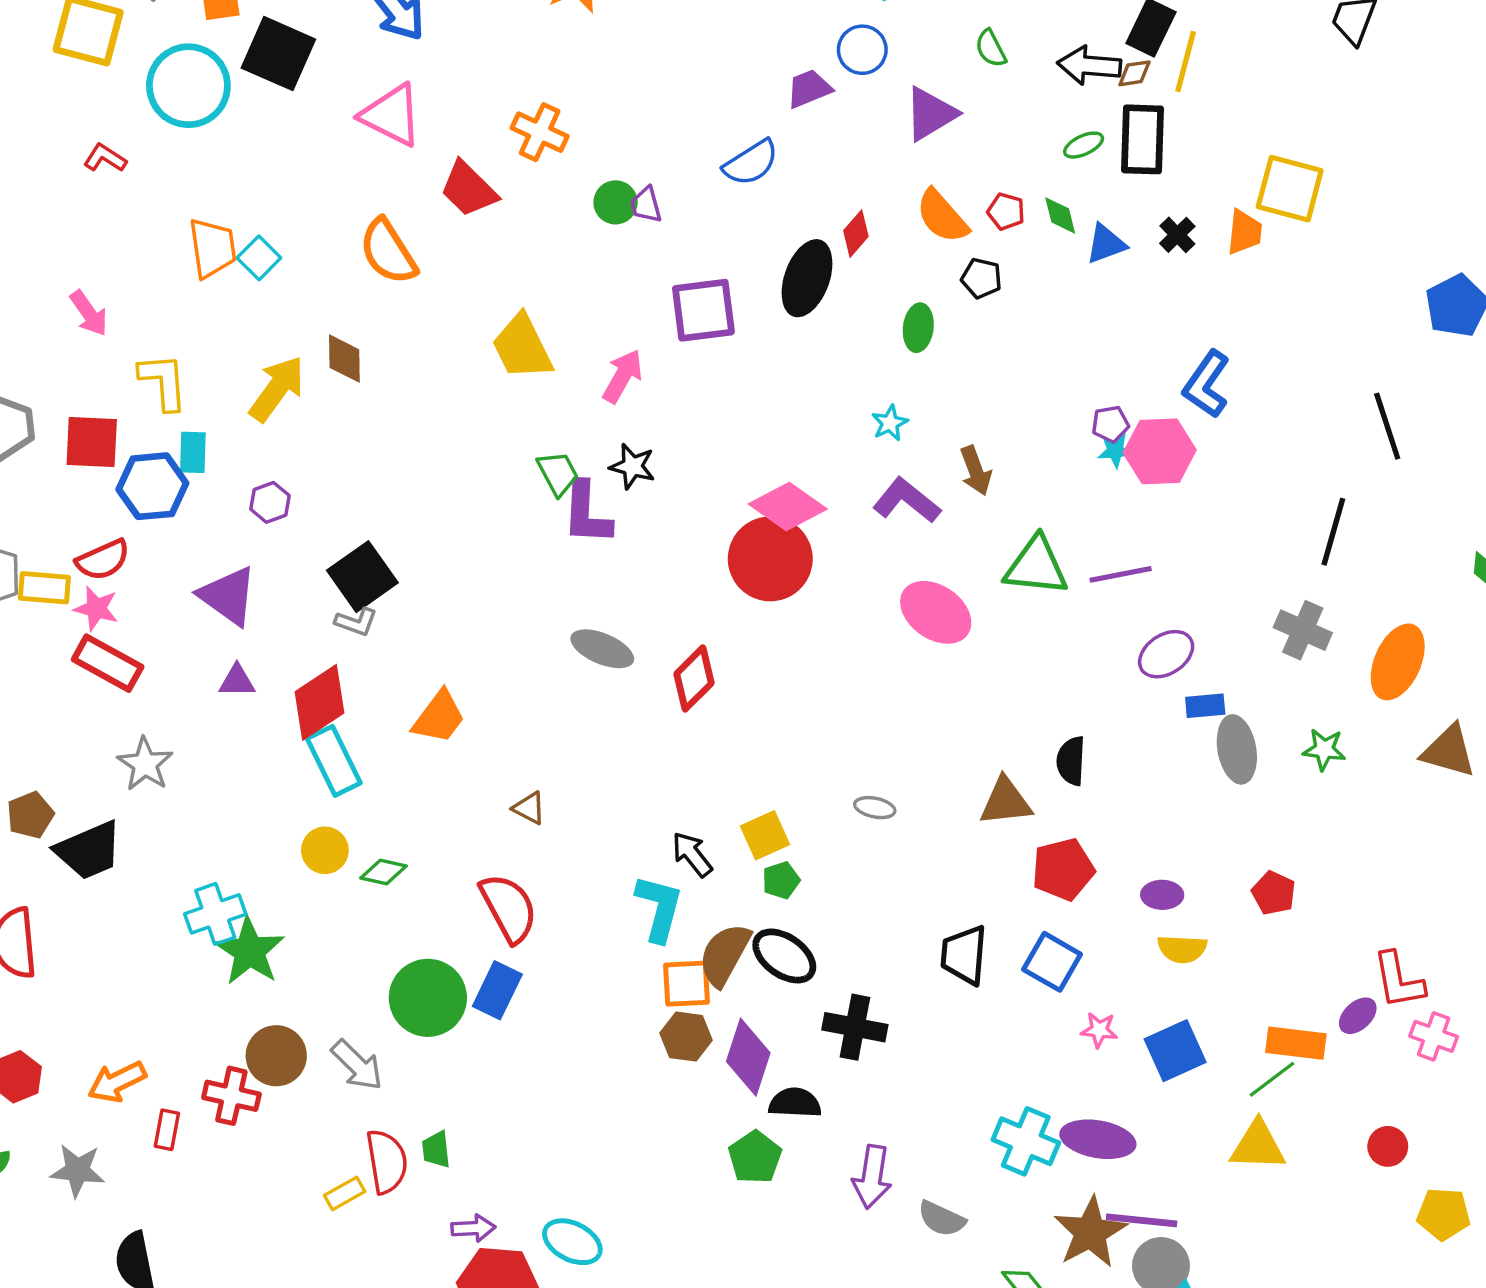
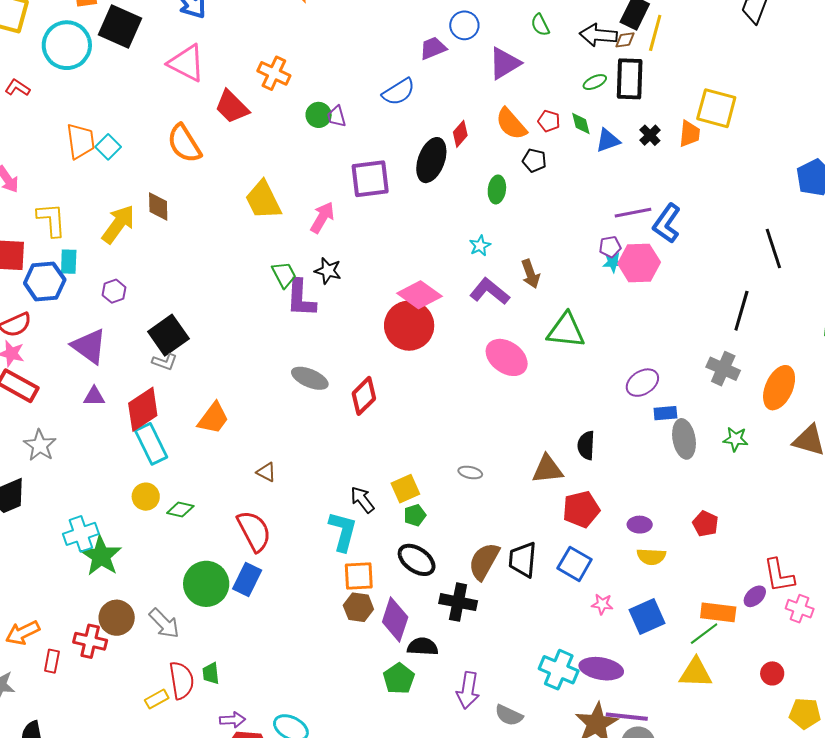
purple line: (1121, 574) -> (633, 213), moved
brown semicircle: (725, 955) -> (484, 561), moved

